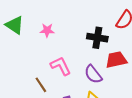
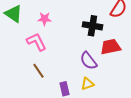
pink L-shape: (61, 66) -> (36, 42), moved

